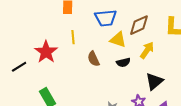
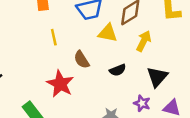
red star: (46, 52) -> (60, 84), moved
black semicircle: (123, 62) -> (118, 70), moved

